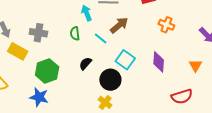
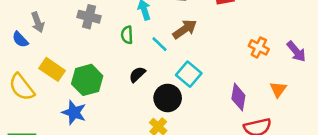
orange cross: (166, 25) -> (259, 47), moved
gray cross: (38, 33) -> (89, 17), moved
yellow rectangle: (18, 51) -> (52, 69), moved
purple diamond: (159, 62) -> (238, 97), moved

